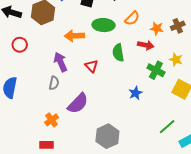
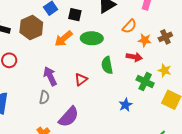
orange semicircle: (132, 18) -> (129, 26), moved
orange arrow: (74, 36) -> (63, 39), moved, turned -36
red triangle: (91, 66) -> (81, 79), turned 40

